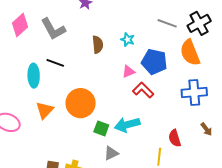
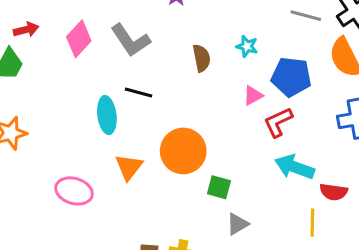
red L-shape: (143, 90) -> (278, 122), turned -65
cyan arrow: (127, 125) -> (295, 167), moved, turned 40
red semicircle: (175, 138) -> (334, 192), turned -60

